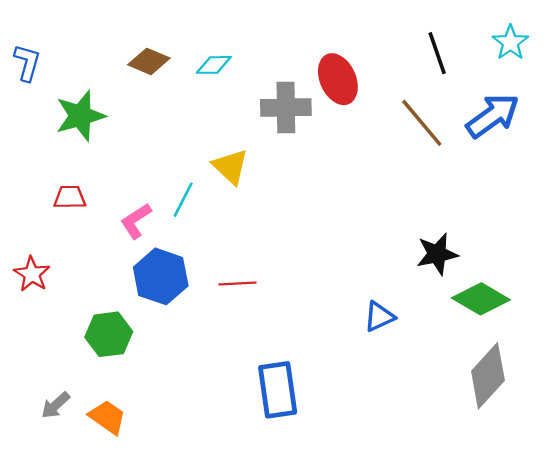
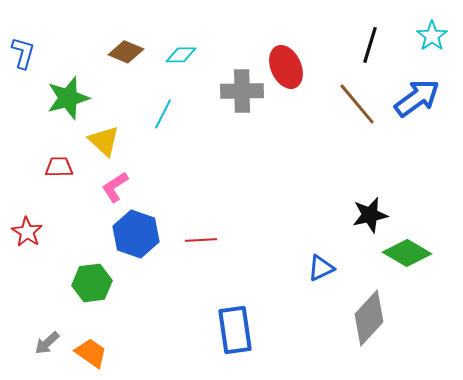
black line: (437, 53) -> (370, 45), turned 36
yellow triangle: (230, 167) -> (104, 141), moved
cyan line: (183, 200) -> (163, 114), moved
gray diamond: (488, 376) -> (369, 318), moved

